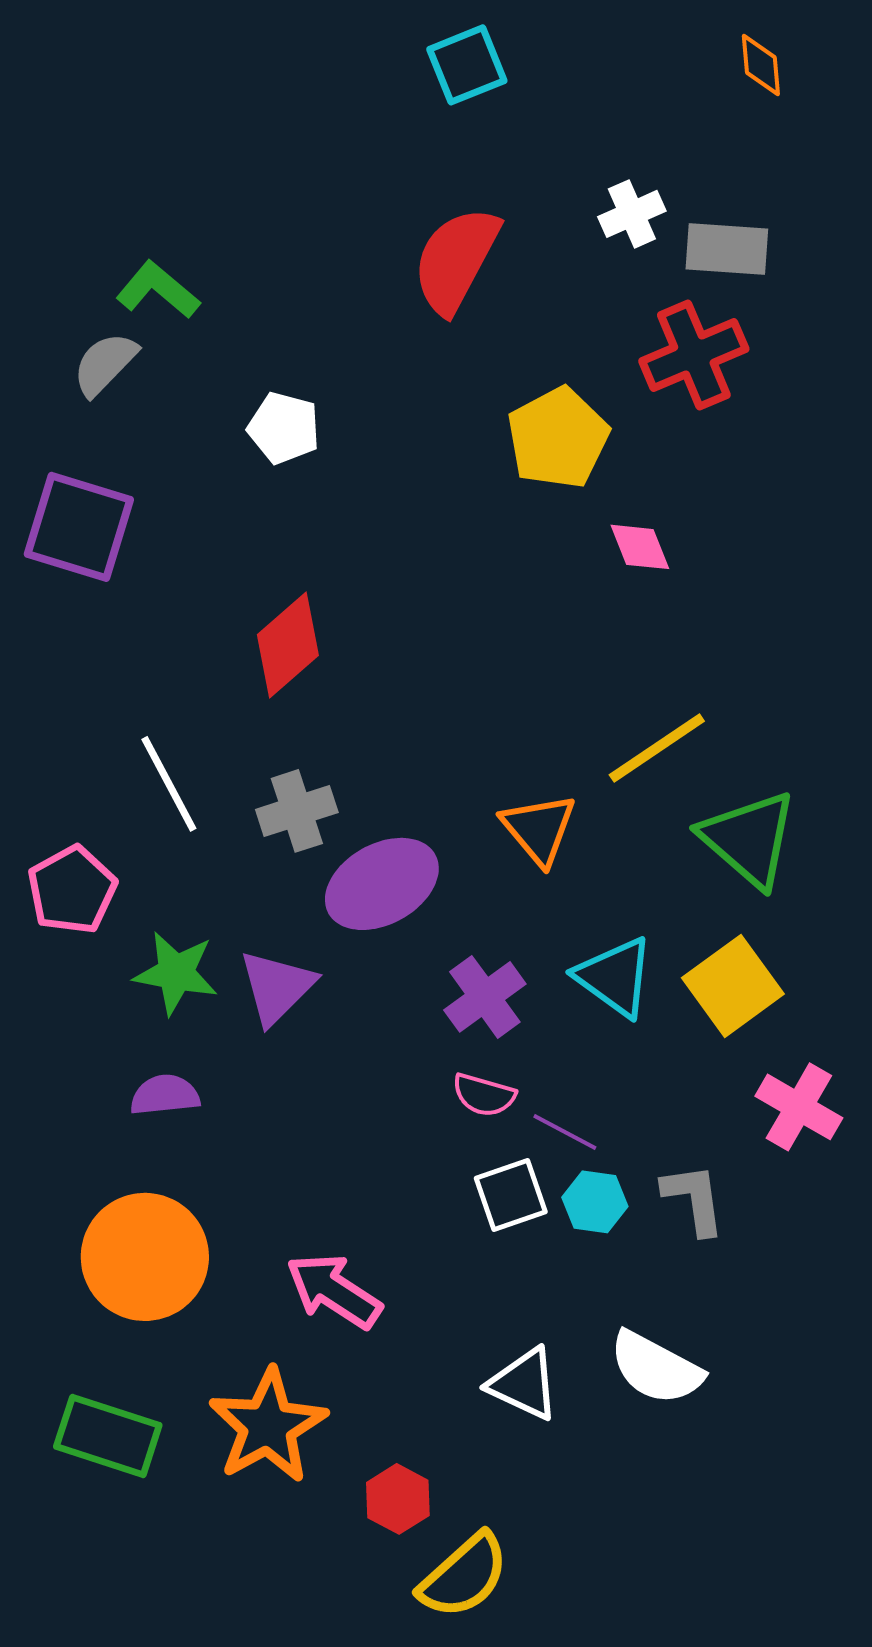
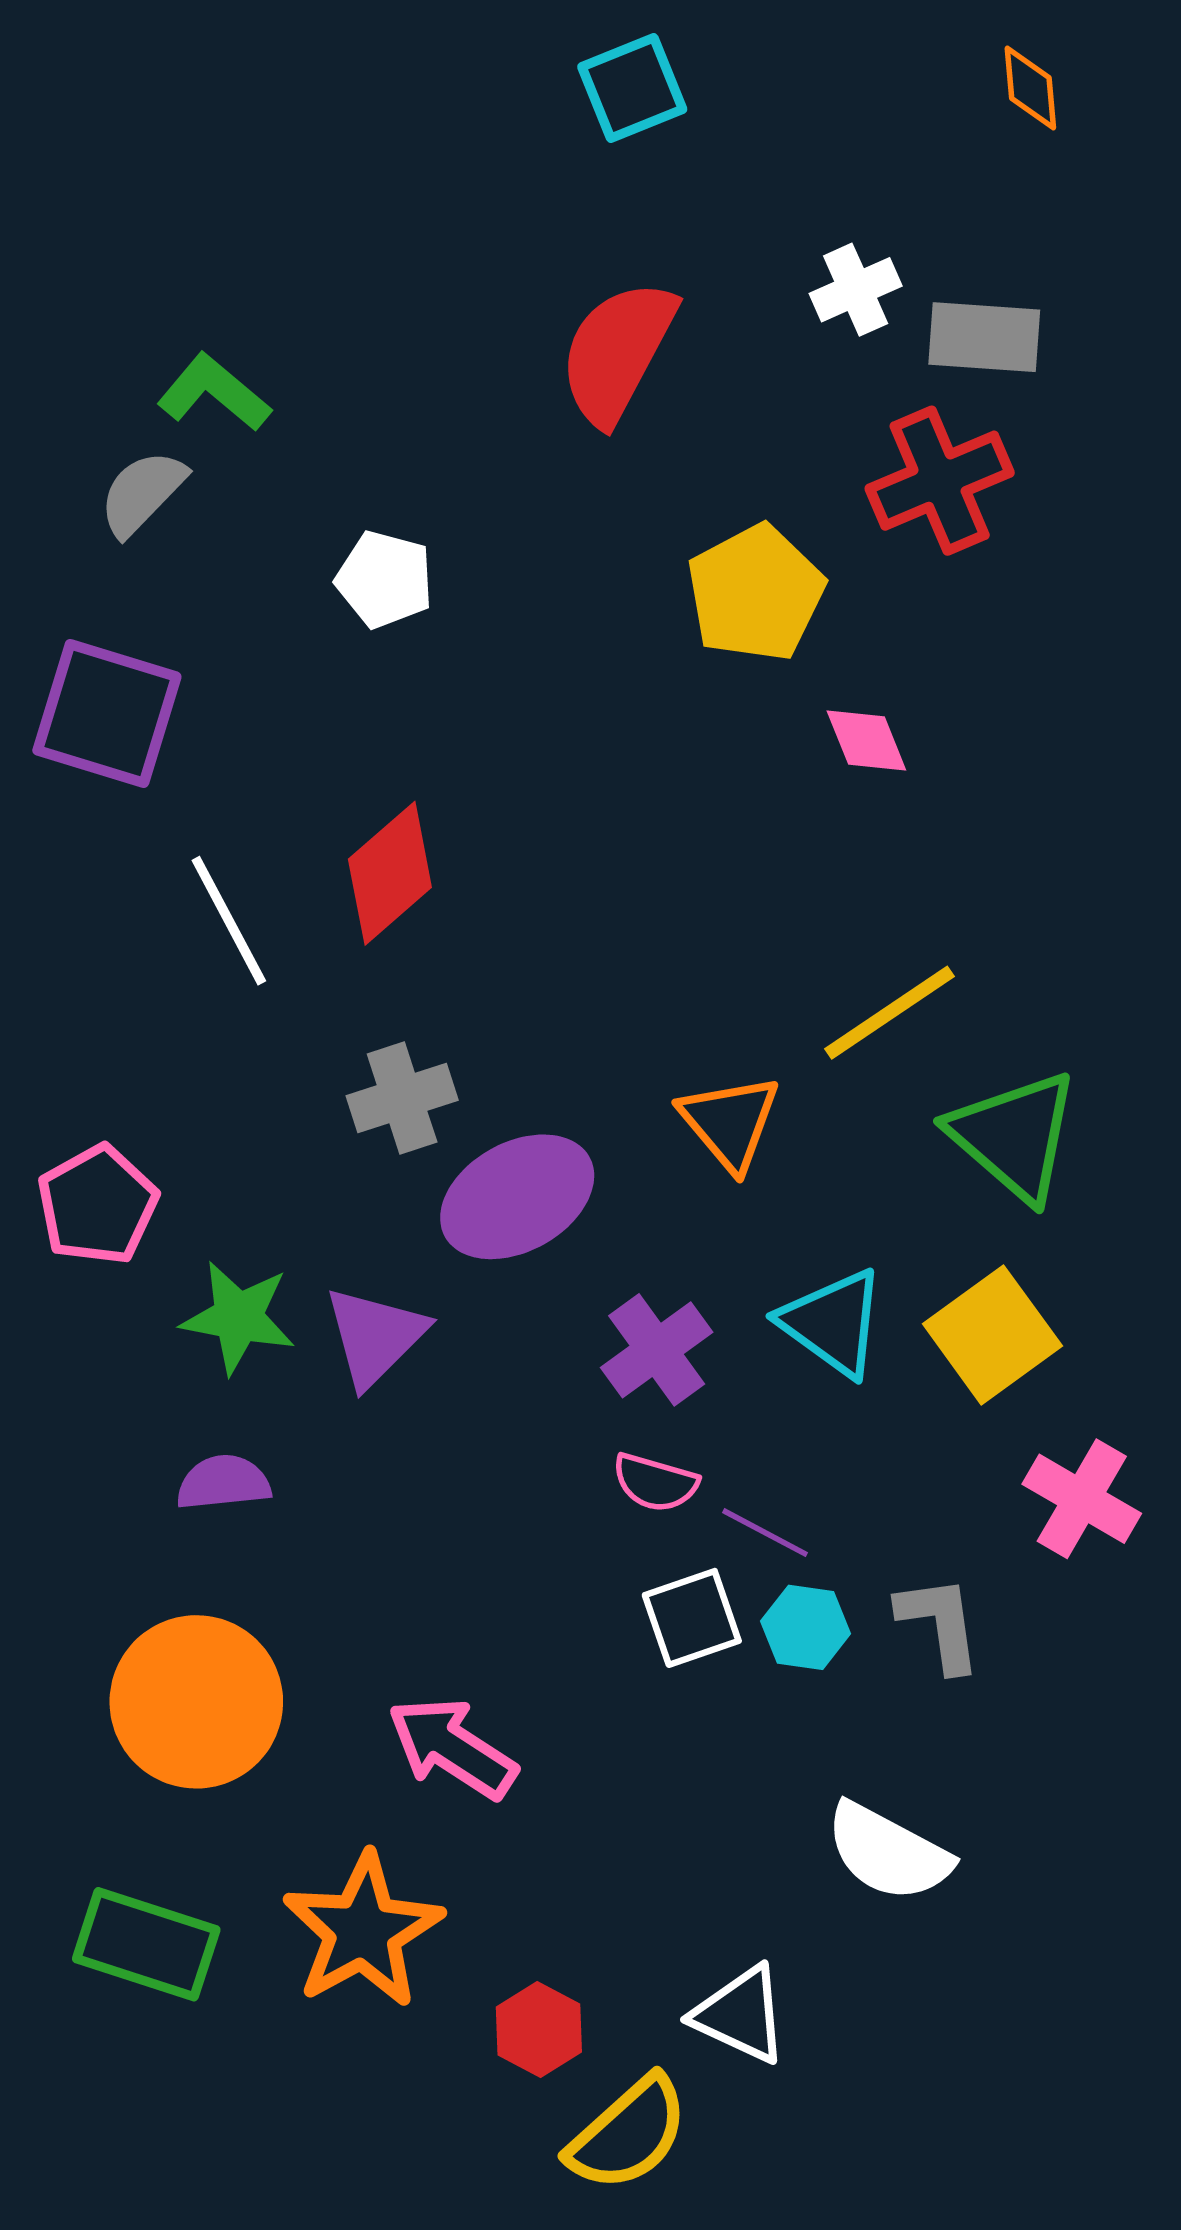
white line: (169, 784) -> (229, 921), moved
white triangle: (524, 1384) -> (741, 2015), moved

